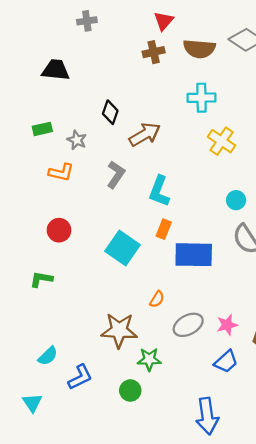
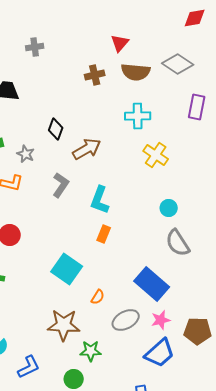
red triangle: (164, 21) -> (120, 43), moved
cyan square: (122, 248) -> (67, 269), moved
blue rectangle: (194, 255) -> (152, 284), moved, turned 40
blue trapezoid: (226, 362) -> (160, 353), size x1.4

